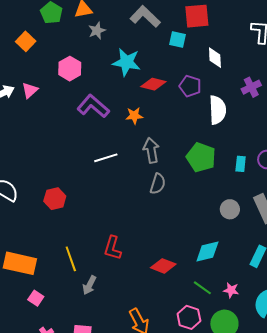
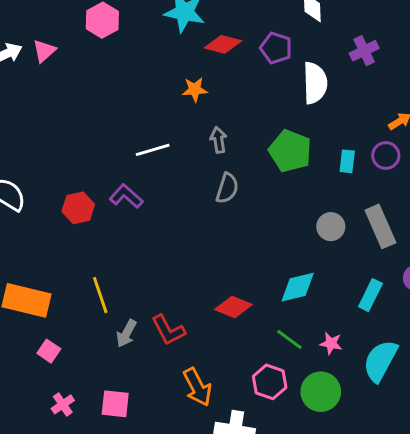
purple L-shape: (93, 106) -> (126, 196), moved, size x0.7
gray arrow: (151, 150) -> (218, 140), size x0.7
red L-shape: (113, 248) -> (168, 330), moved, turned -45

